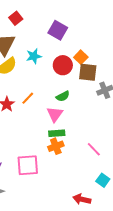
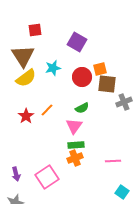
red square: (16, 18) -> (35, 30), turned 32
orange square: (81, 57) -> (100, 69), turned 32
pink line: (94, 149) -> (113, 161), turned -49
pink square: (28, 165) -> (47, 177), turned -30

